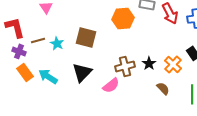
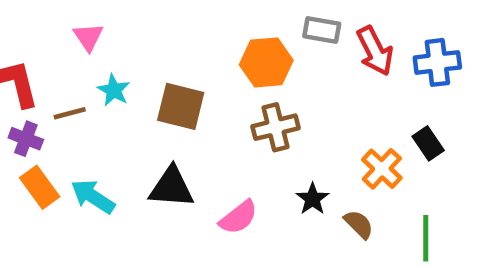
cyan star: (57, 43) -> (114, 90), moved
black star: (149, 63) -> (313, 199), moved
brown cross: (125, 66) -> (276, 127), moved
black triangle: (82, 72) -> (171, 187), turned 50

